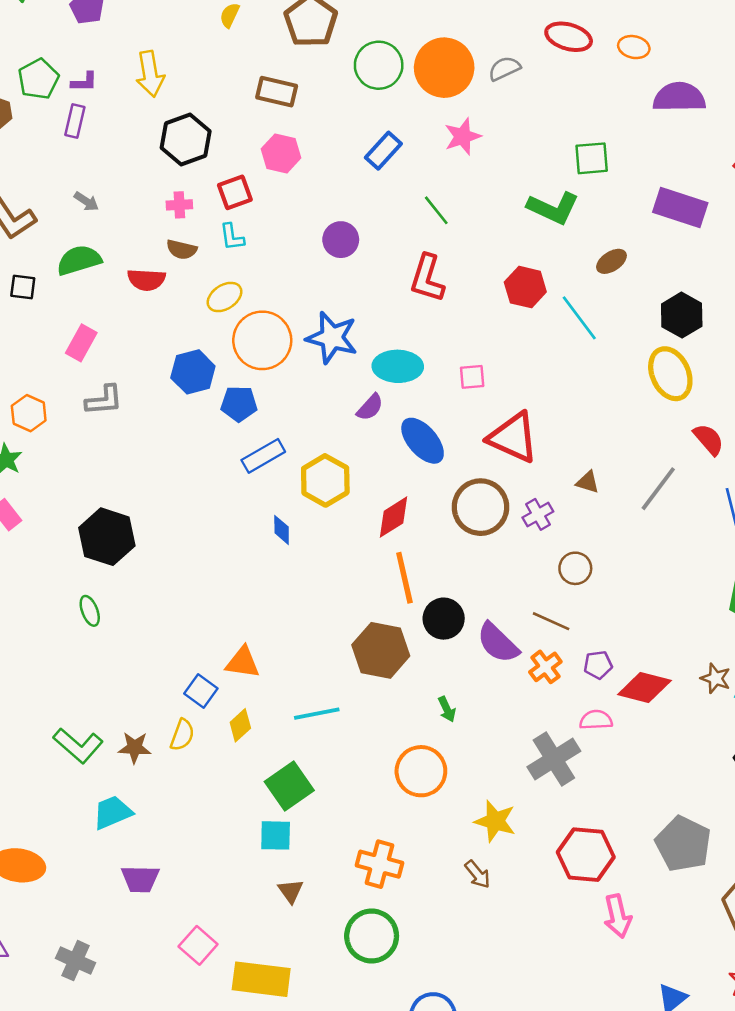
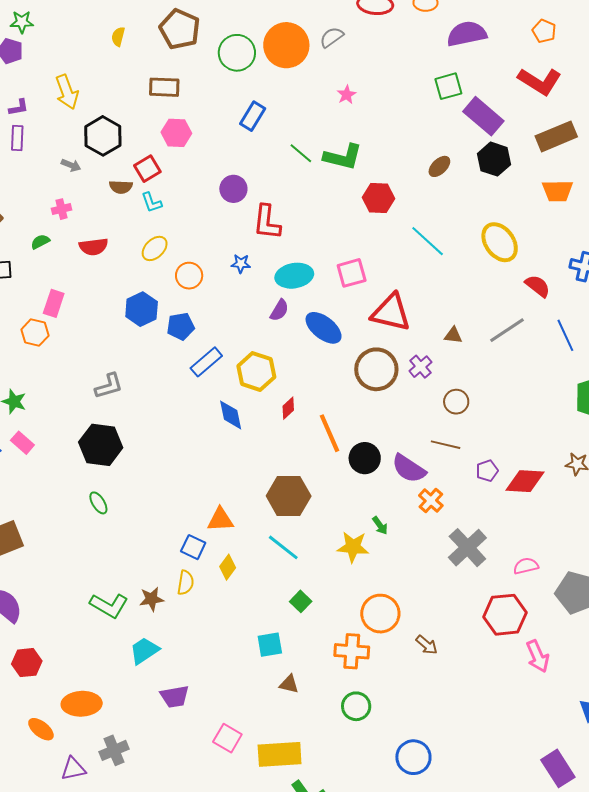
pink star: (463, 137) -> (347, 95), moved, size x0.7
green square: (592, 158) -> (448, 86), moved
gray arrow: (86, 201) -> (71, 165), moved
pink cross: (179, 205) -> (62, 209), moved
purple rectangle: (680, 207) -> (483, 116), turned 33
green L-shape: (553, 208) -> (343, 157), moved
brown semicircle: (182, 250) -> (121, 187), moved
green semicircle: (79, 260) -> (40, 242), size x0.6
red L-shape: (427, 278) -> (267, 222), moved
black hexagon: (682, 315) -> (494, 159), moved
cyan line: (579, 318) -> (428, 241), moved
blue star: (332, 338) -> (241, 264), size x0.5
orange circle: (262, 340) -> (189, 276), size x0.6
pink square: (472, 377) -> (352, 273), size x1.4
gray L-shape: (104, 400) -> (109, 386), moved
orange hexagon: (29, 413) -> (35, 333), moved
gray line: (658, 489) -> (507, 330), turned 30
red diamond: (394, 517) -> (288, 408), moved, size x0.7
blue diamond: (282, 530) -> (231, 415), size x1.4
brown hexagon: (381, 650) -> (289, 496), moved
orange cross: (545, 667) -> (431, 501), moved
cyan line: (317, 714) -> (283, 547), turned 60
pink semicircle: (596, 720) -> (526, 566), moved
orange circle: (421, 771) -> (380, 614), moved
green square: (289, 786) -> (301, 601), moved, size x0.6
yellow star: (495, 821) -> (353, 547), moved
brown triangle: (291, 891) -> (289, 684), turned -30
green circle: (372, 936) -> (356, 706), size x0.7
gray cross: (76, 961) -> (114, 750), moved, turned -36

